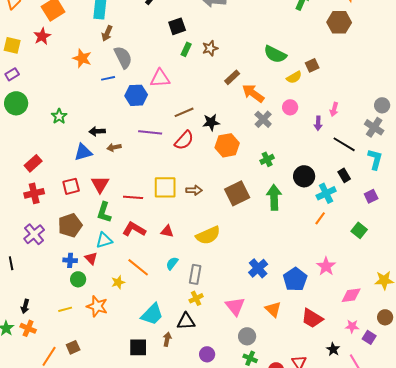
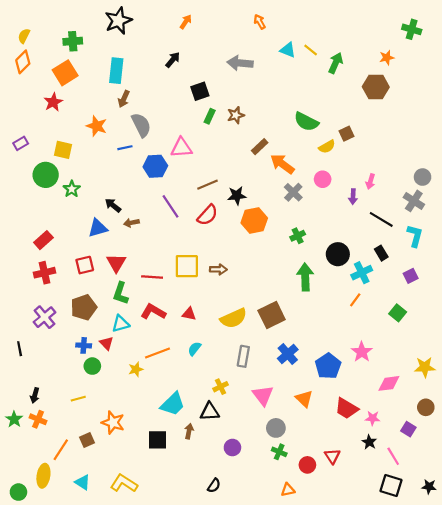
yellow square: (12, 45) -> (63, 150), moved
green circle: (16, 103) -> (46, 175), moved
black arrow: (97, 131) -> (113, 205), turned 42
purple line: (150, 132) -> (171, 206), turned 50
brown square: (237, 193) -> (272, 315), moved
orange line: (138, 267) -> (158, 353), turned -60
gray rectangle: (195, 274) -> (243, 356), moved
orange star: (97, 306) -> (113, 423), moved
pink star: (352, 326) -> (373, 418), moved

